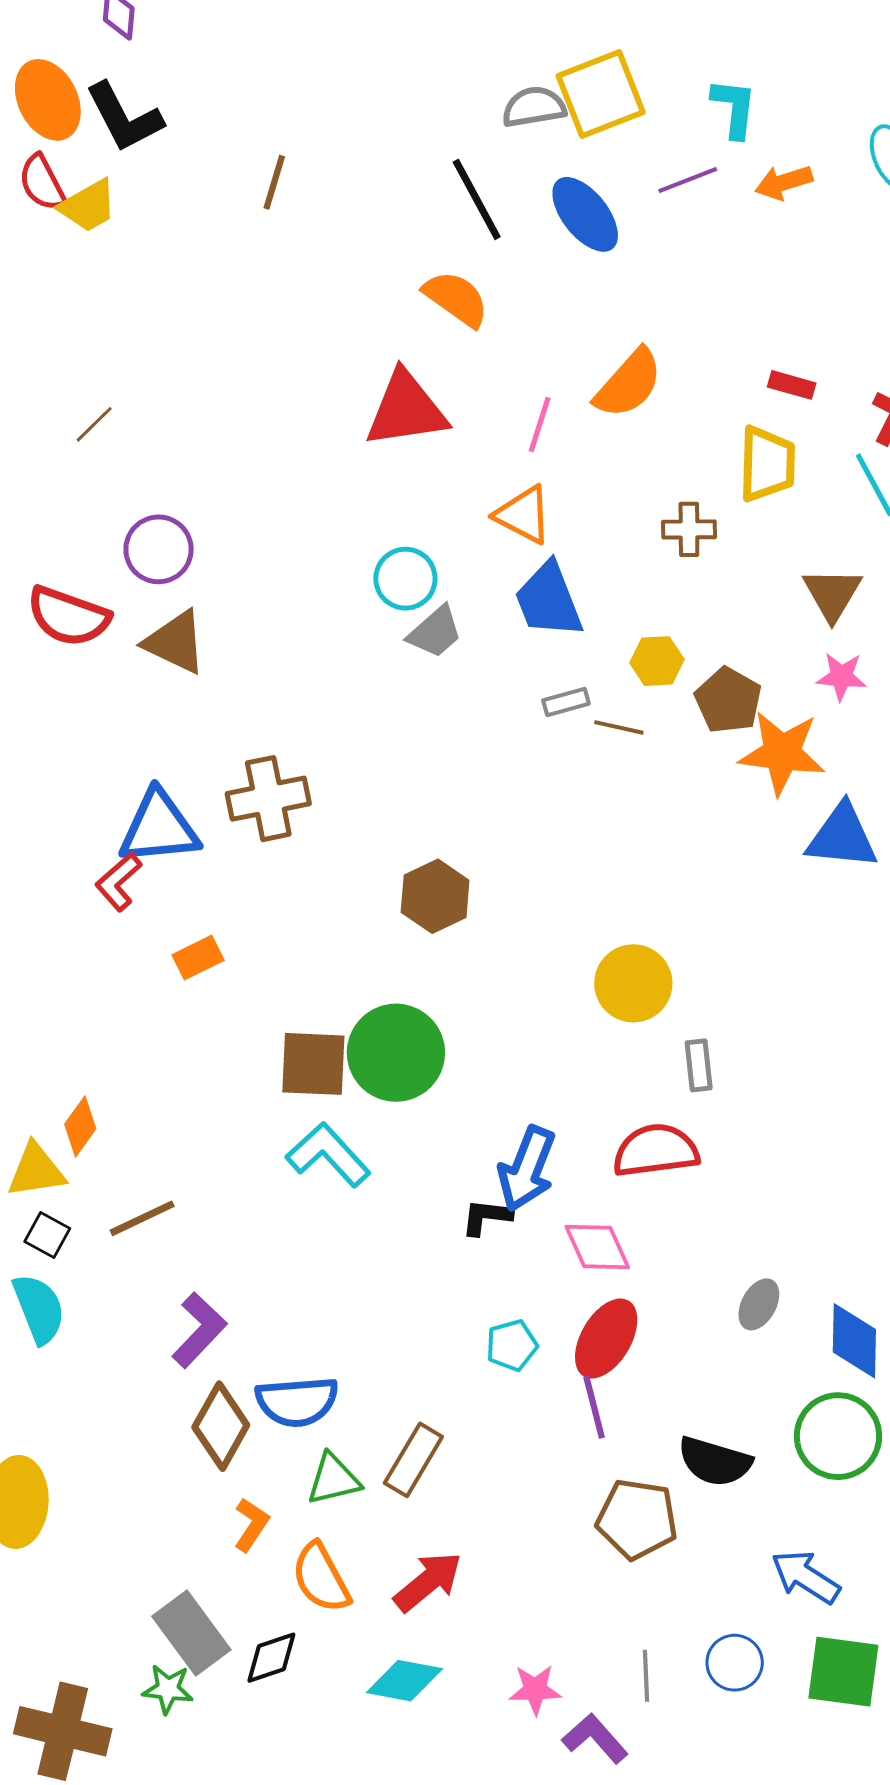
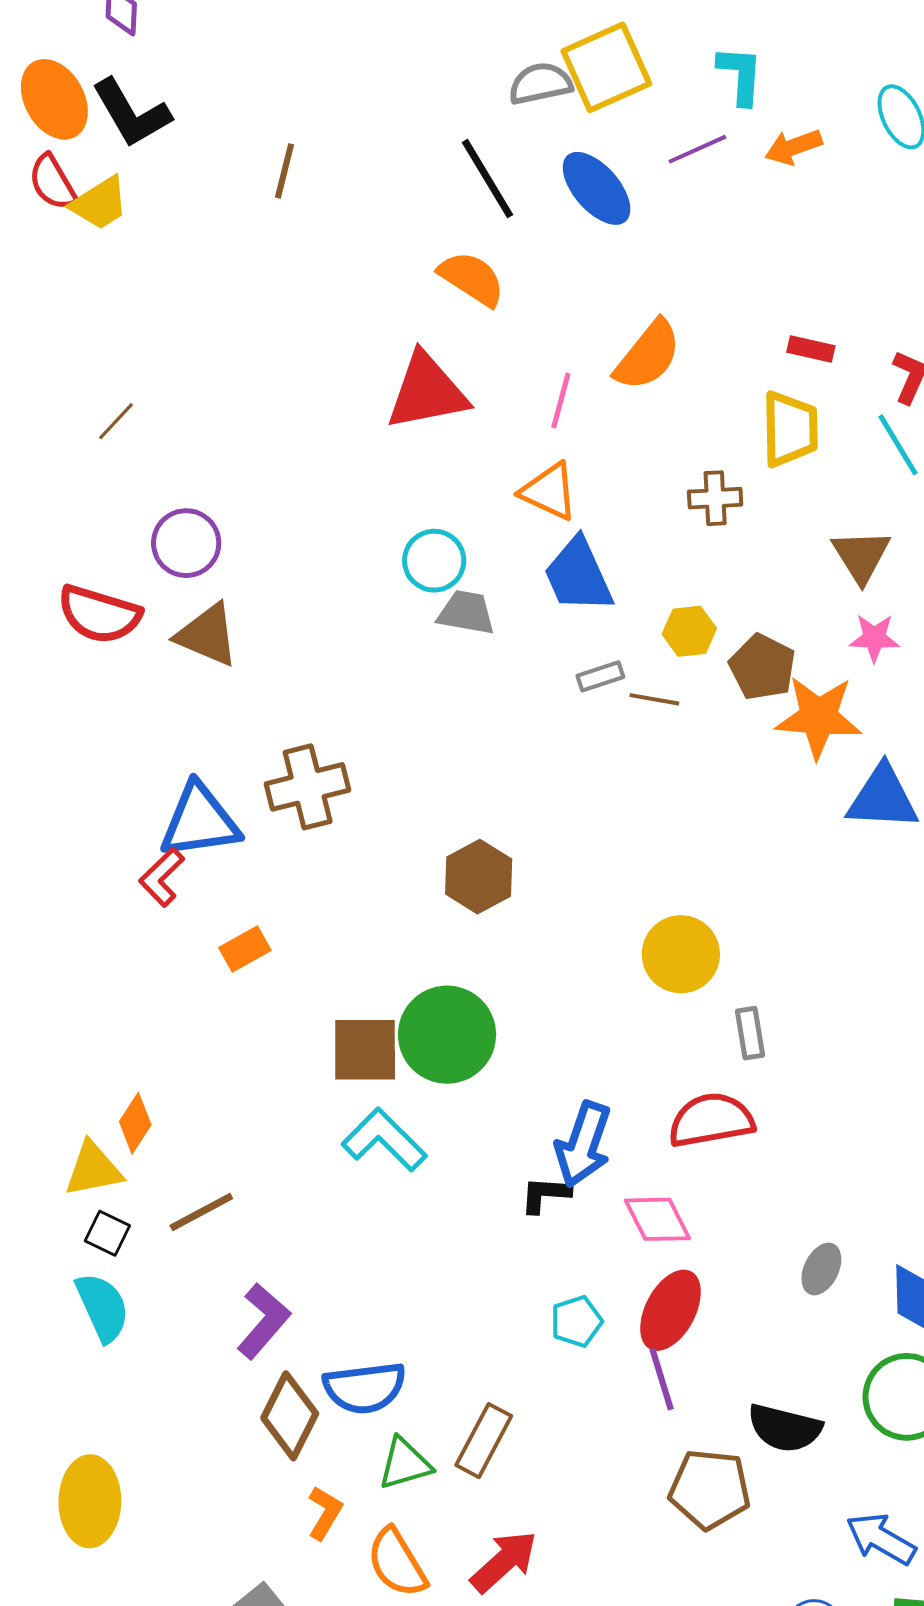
gray trapezoid: (435, 632) -> (466, 613), turned -126

